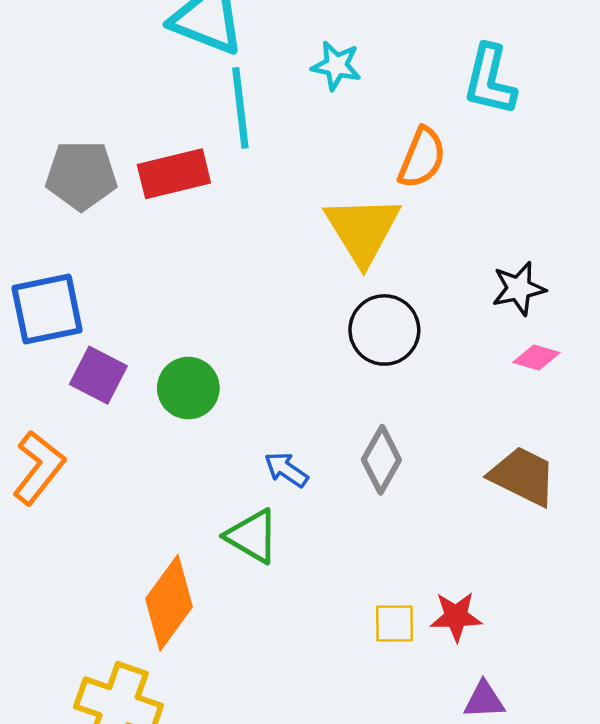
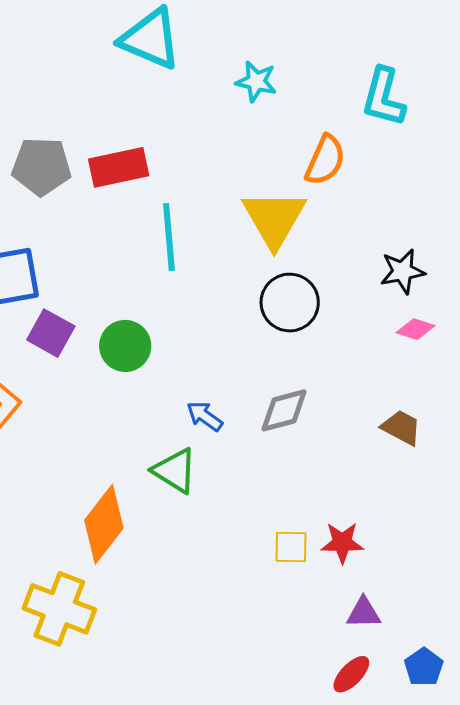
cyan line: (240, 108) -> (169, 237), moved
gray diamond: (381, 460) -> (284, 410), turned 44
brown trapezoid: (523, 476) -> (401, 428), size x0.7

